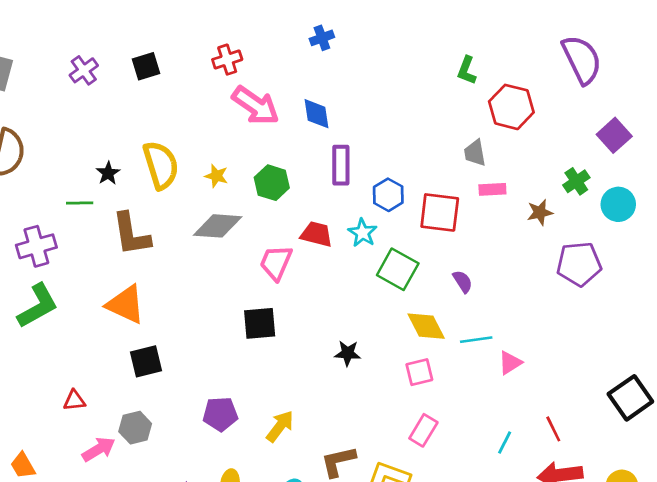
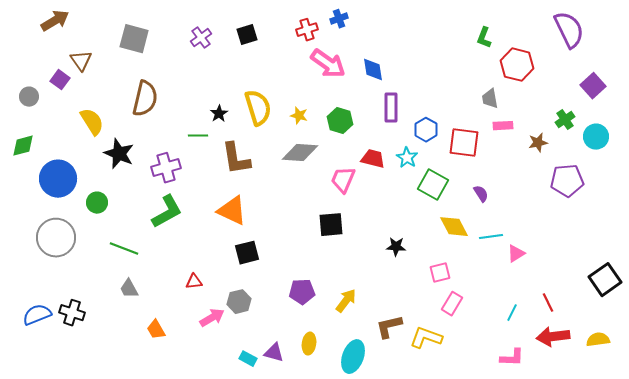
blue cross: (322, 38) -> (339, 19), moved
pink square: (419, 372) -> (440, 273), moved

